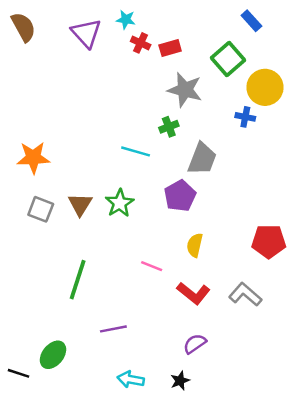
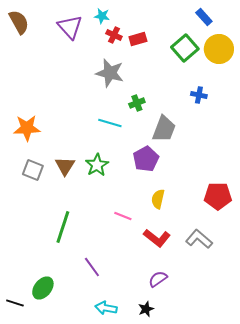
yellow circle: (265, 87) -> (219, 49), moved
gray star: (185, 90) -> (110, 73), moved
purple line: (113, 329) -> (92, 267), turned 65

